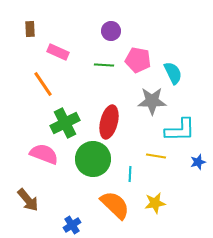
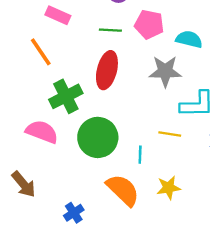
cyan semicircle: (173, 73) -> (189, 39), turned -50
red ellipse: (109, 122) -> (107, 70), moved

